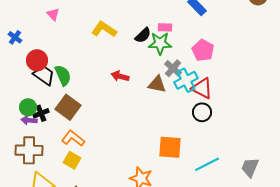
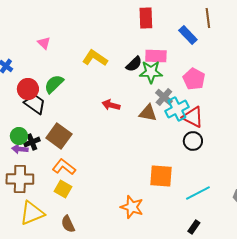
pink rectangle: (165, 27) -> (156, 56), size x1.5
green semicircle: (63, 75) -> (54, 84), moved, turned -110

